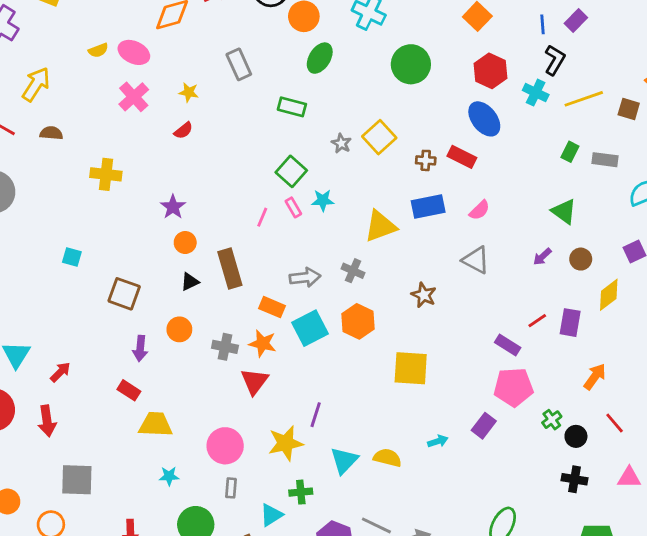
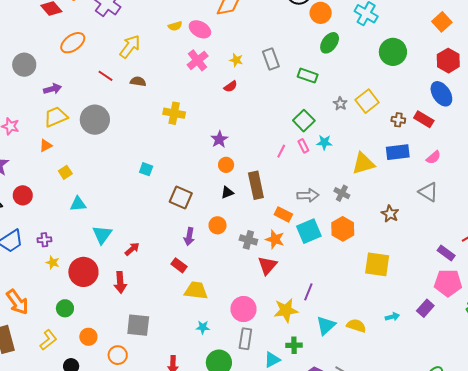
gray rectangle: (239, 64) -> (271, 59), moved
gray rectangle: (231, 488) -> (245, 339), size x1.5

